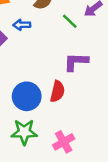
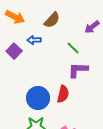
green line: (70, 21) -> (73, 48), moved

